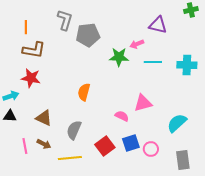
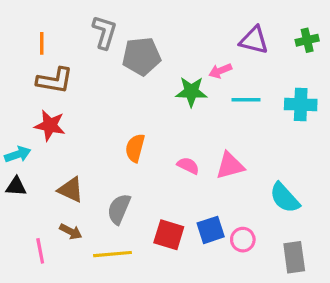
green cross: (191, 10) -> (307, 40), moved
pink semicircle: (122, 116) -> (188, 166), moved
cyan semicircle: (177, 123) -> (285, 198), turned -90
pink line: (25, 146) -> (40, 251), moved
red square: (105, 146) -> (169, 235), turned -36

